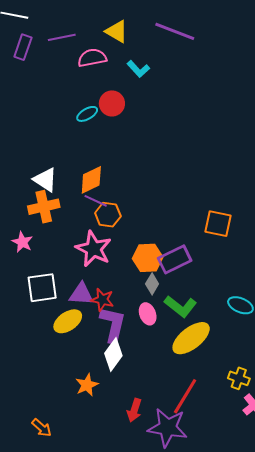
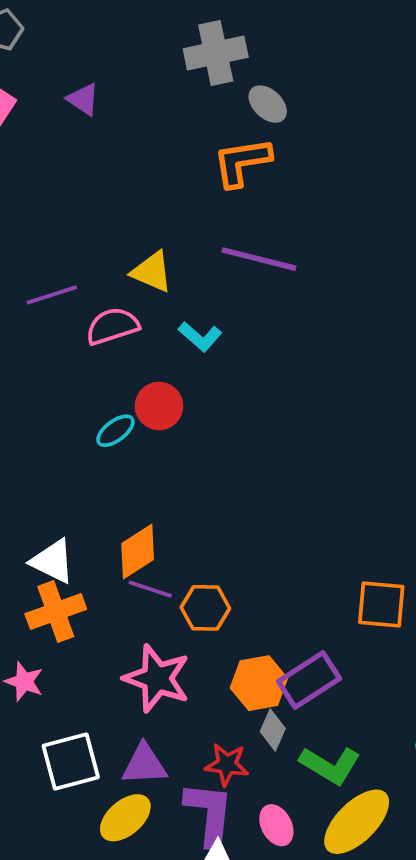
orange hexagon: (108, 215) -> (205, 608), moved
red star: (102, 300) -> (227, 764), moved
pink ellipse: (148, 314) -> (276, 825), moved

